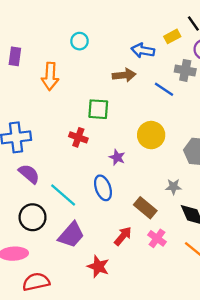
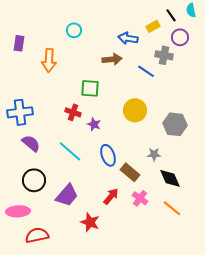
purple star: (117, 157) -> (94, 124), moved
blue ellipse: (103, 188) -> (108, 155), moved
cyan line: (63, 195) -> (70, 151), moved

